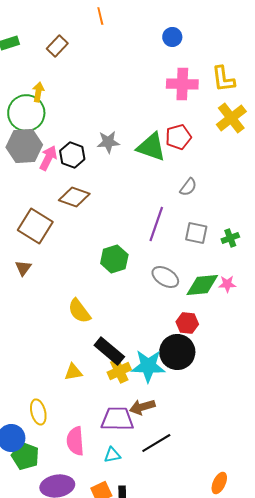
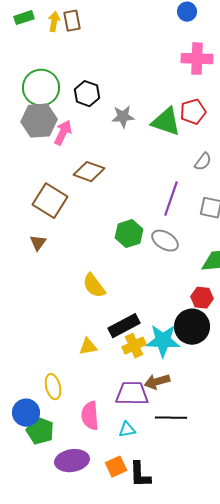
brown rectangle: (57, 46) -> (72, 21), turned -55
yellow arrow: (38, 92) -> (54, 22), moved
black hexagon: (72, 155) -> (87, 94), moved
gray ellipse: (165, 277) -> (165, 241), moved
black rectangle: (109, 351) -> (124, 326), turned -68
black line: (156, 443) -> (171, 418), turned 32

